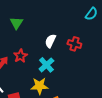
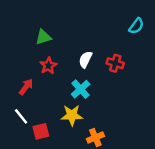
green triangle: (16, 23) -> (43, 37), turned 40
red star: (20, 56) -> (48, 66), moved

